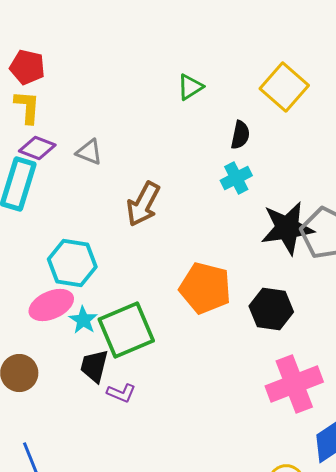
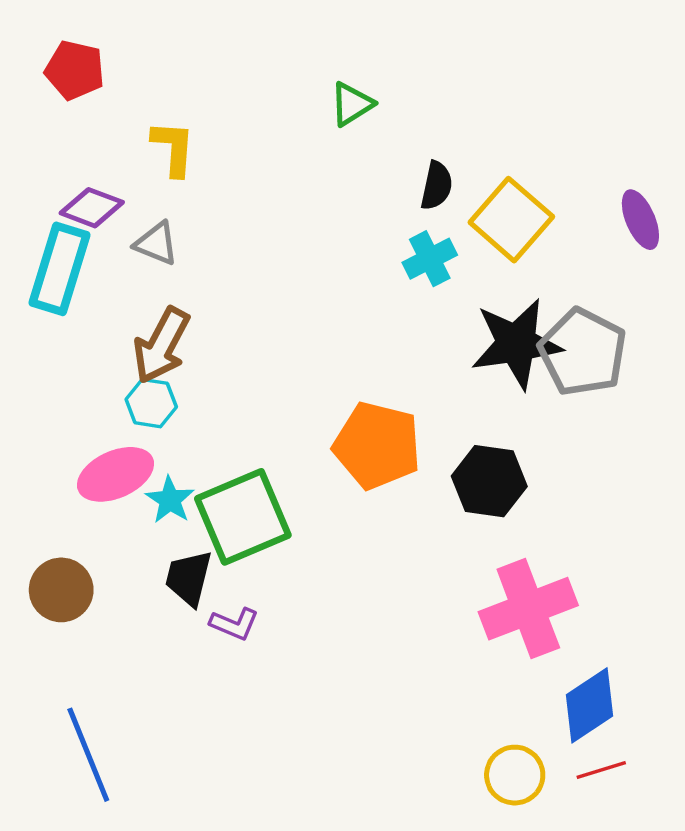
yellow square: (284, 87) -> (511, 220), moved
yellow L-shape: (27, 107) -> (173, 148), moved
gray triangle: (89, 152) -> (156, 243), moved
brown arrow: (143, 204) -> (161, 345), moved
cyan hexagon: (72, 263) -> (151, 403), size x0.6

